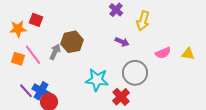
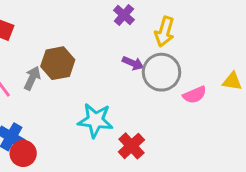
pink semicircle: (163, 53) -> (195, 95), moved
gray circle: (135, 73) -> (162, 72), moved

